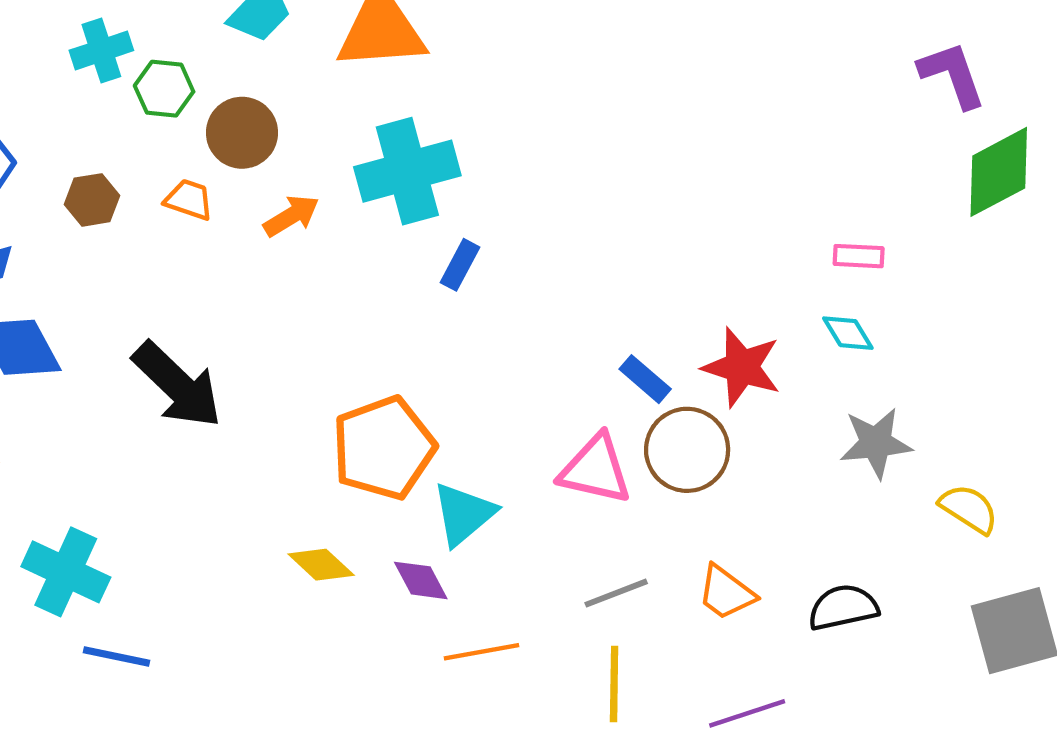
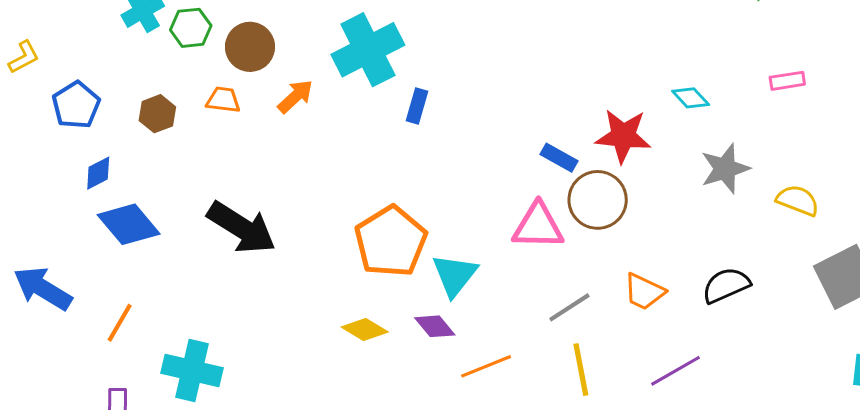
pink rectangle: (859, 256) -> (787, 81), moved

